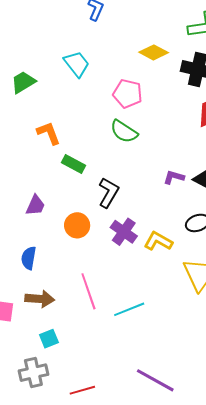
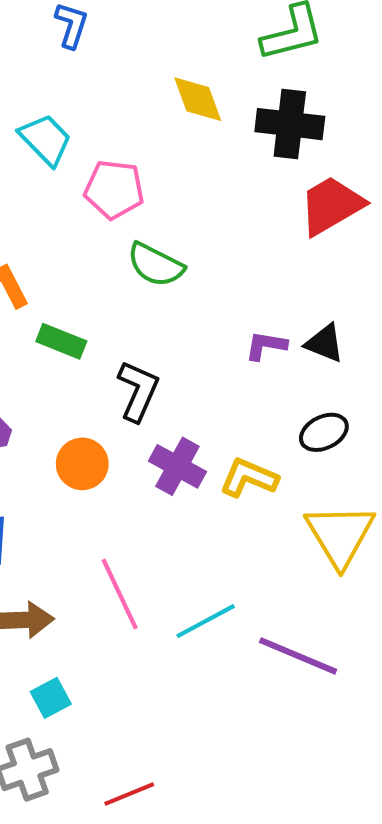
yellow diamond: (154, 52) -> (198, 99), turned 48
pink pentagon: (128, 94) -> (114, 189), moved
purple line: (155, 380) -> (298, 656), moved

